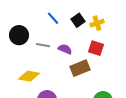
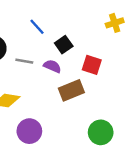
black square: (78, 20) -> (64, 45), moved
yellow cross: (97, 23) -> (115, 23), moved

